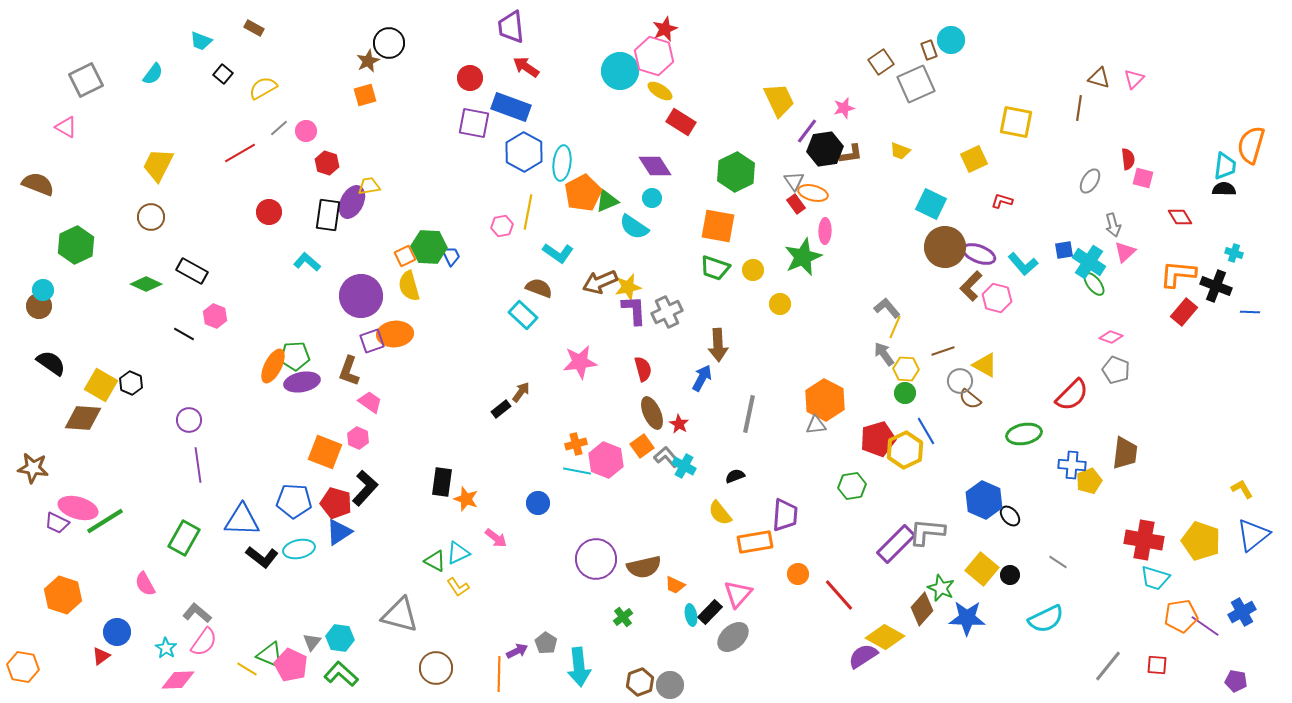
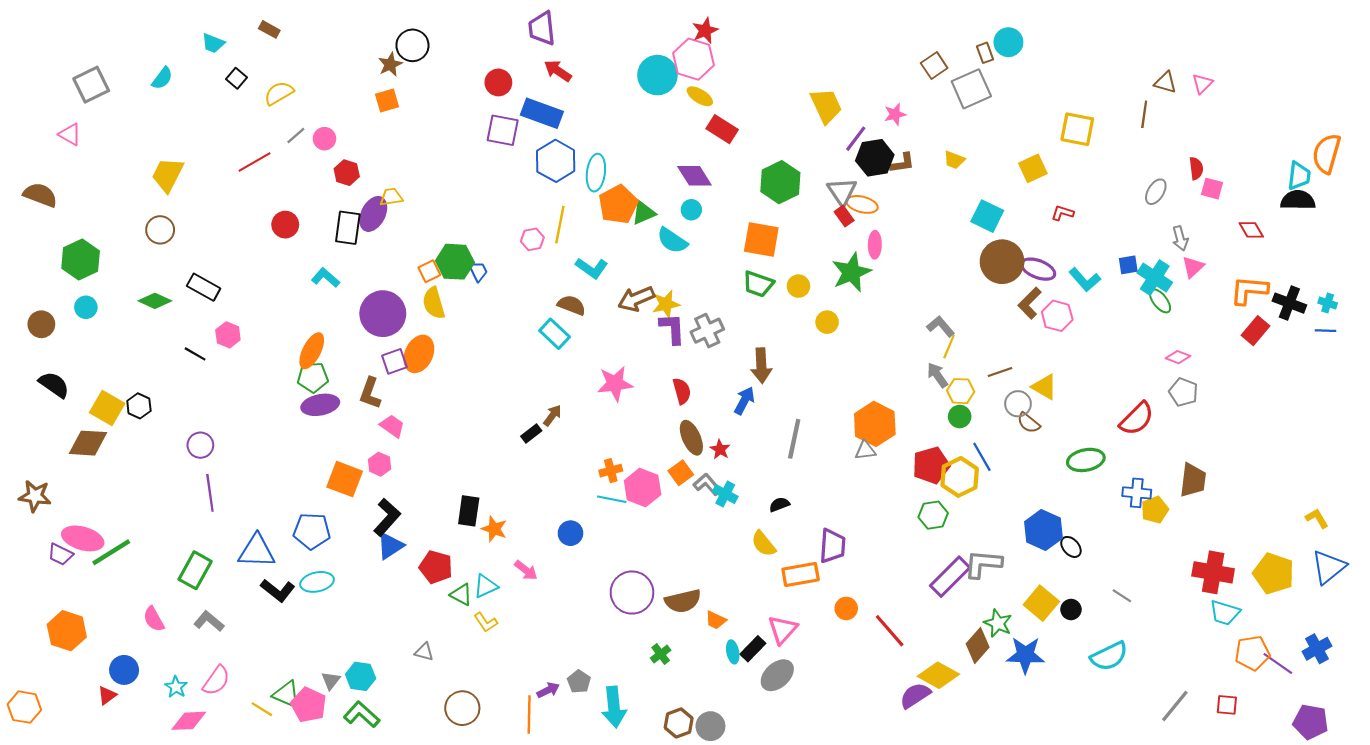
gray triangle: (794, 181) -> (842, 192), size x1.4
black semicircle: (1224, 189) -> (1298, 200), size x1.4
cyan cross: (1234, 253) -> (1328, 303), moved
cyan circle: (43, 290) -> (86, 307), moved
orange ellipse: (395, 334) -> (419, 354), turned -60
orange ellipse: (273, 366) -> (312, 351), moved
green hexagon: (852, 486) -> (933, 515), moved
red pentagon: (336, 503) -> (436, 567), moved
blue triangle: (339, 532) -> (390, 546), moved
gray L-shape: (197, 613) -> (209, 621), moved
gray triangle: (400, 615) -> (424, 652), size x0.5
purple pentagon: (1236, 681) -> (1311, 722), size x1.5

